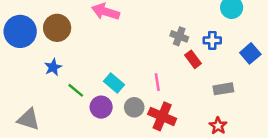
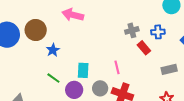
gray cross: (179, 36) -> (132, 30), turned -32
blue star: (53, 67) -> (53, 50), moved
cyan rectangle: (114, 83) -> (83, 70), turned 56

